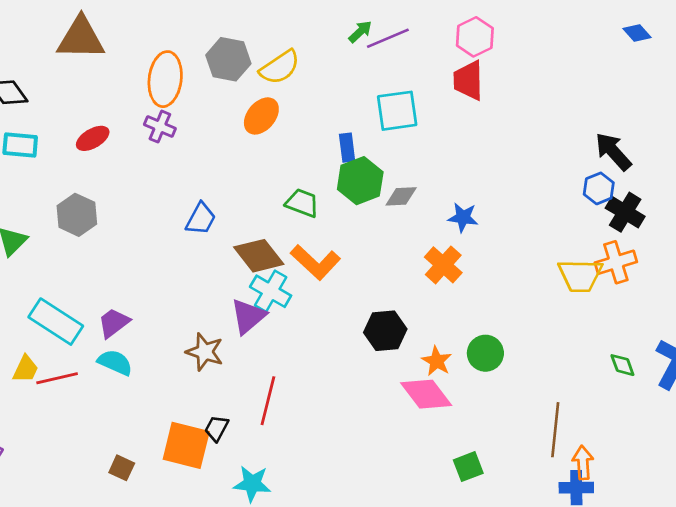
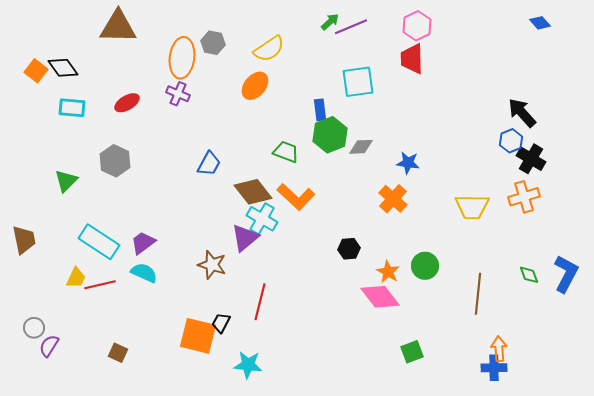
gray hexagon: (228, 59) -> (213, 43), moved, size x0.7
yellow trapezoid: (580, 275) -> (472, 207), moved
black hexagon: (385, 331) -> (349, 249), size x0.7
brown line: (555, 430) -> (478, 294), moved
brown square: (122, 468) -> (118, 353), moved

